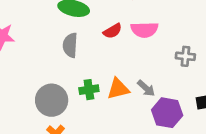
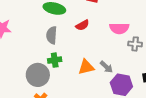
pink semicircle: (144, 30) -> (119, 28), moved
green cross: (89, 90) -> (55, 60), moved

